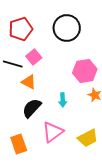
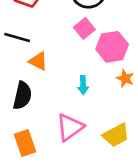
pink square: (34, 57) -> (84, 28), moved
black semicircle: (32, 108) -> (22, 96), moved, turned 150

